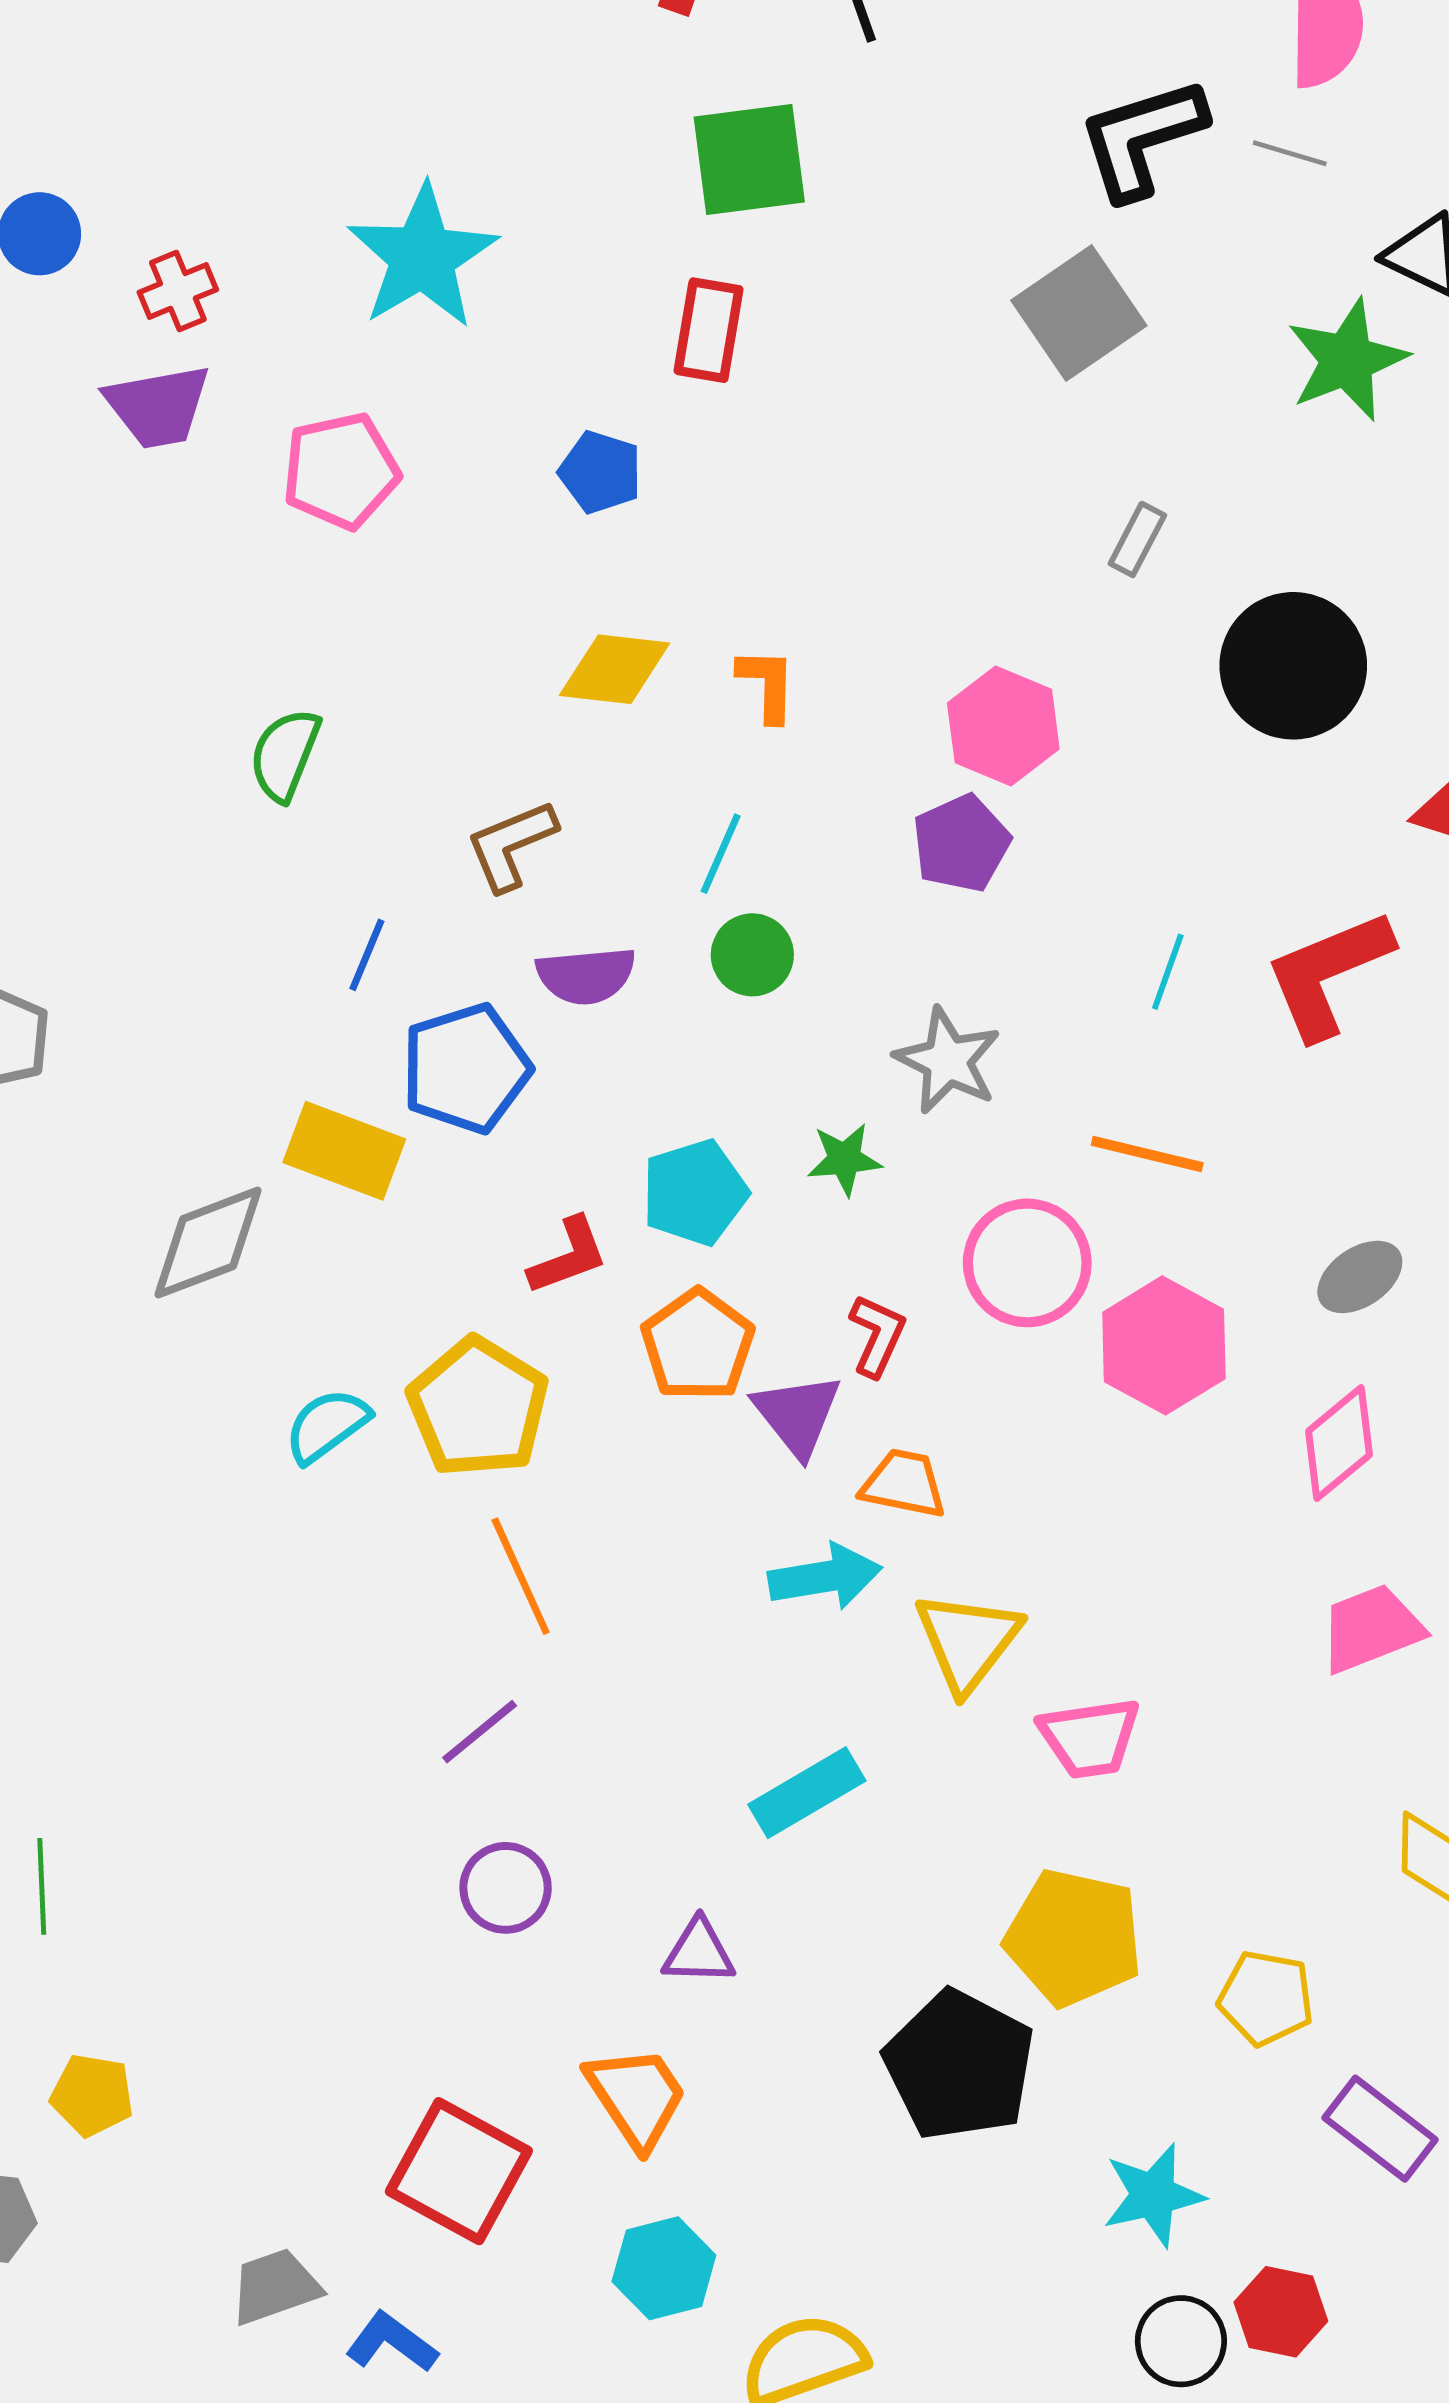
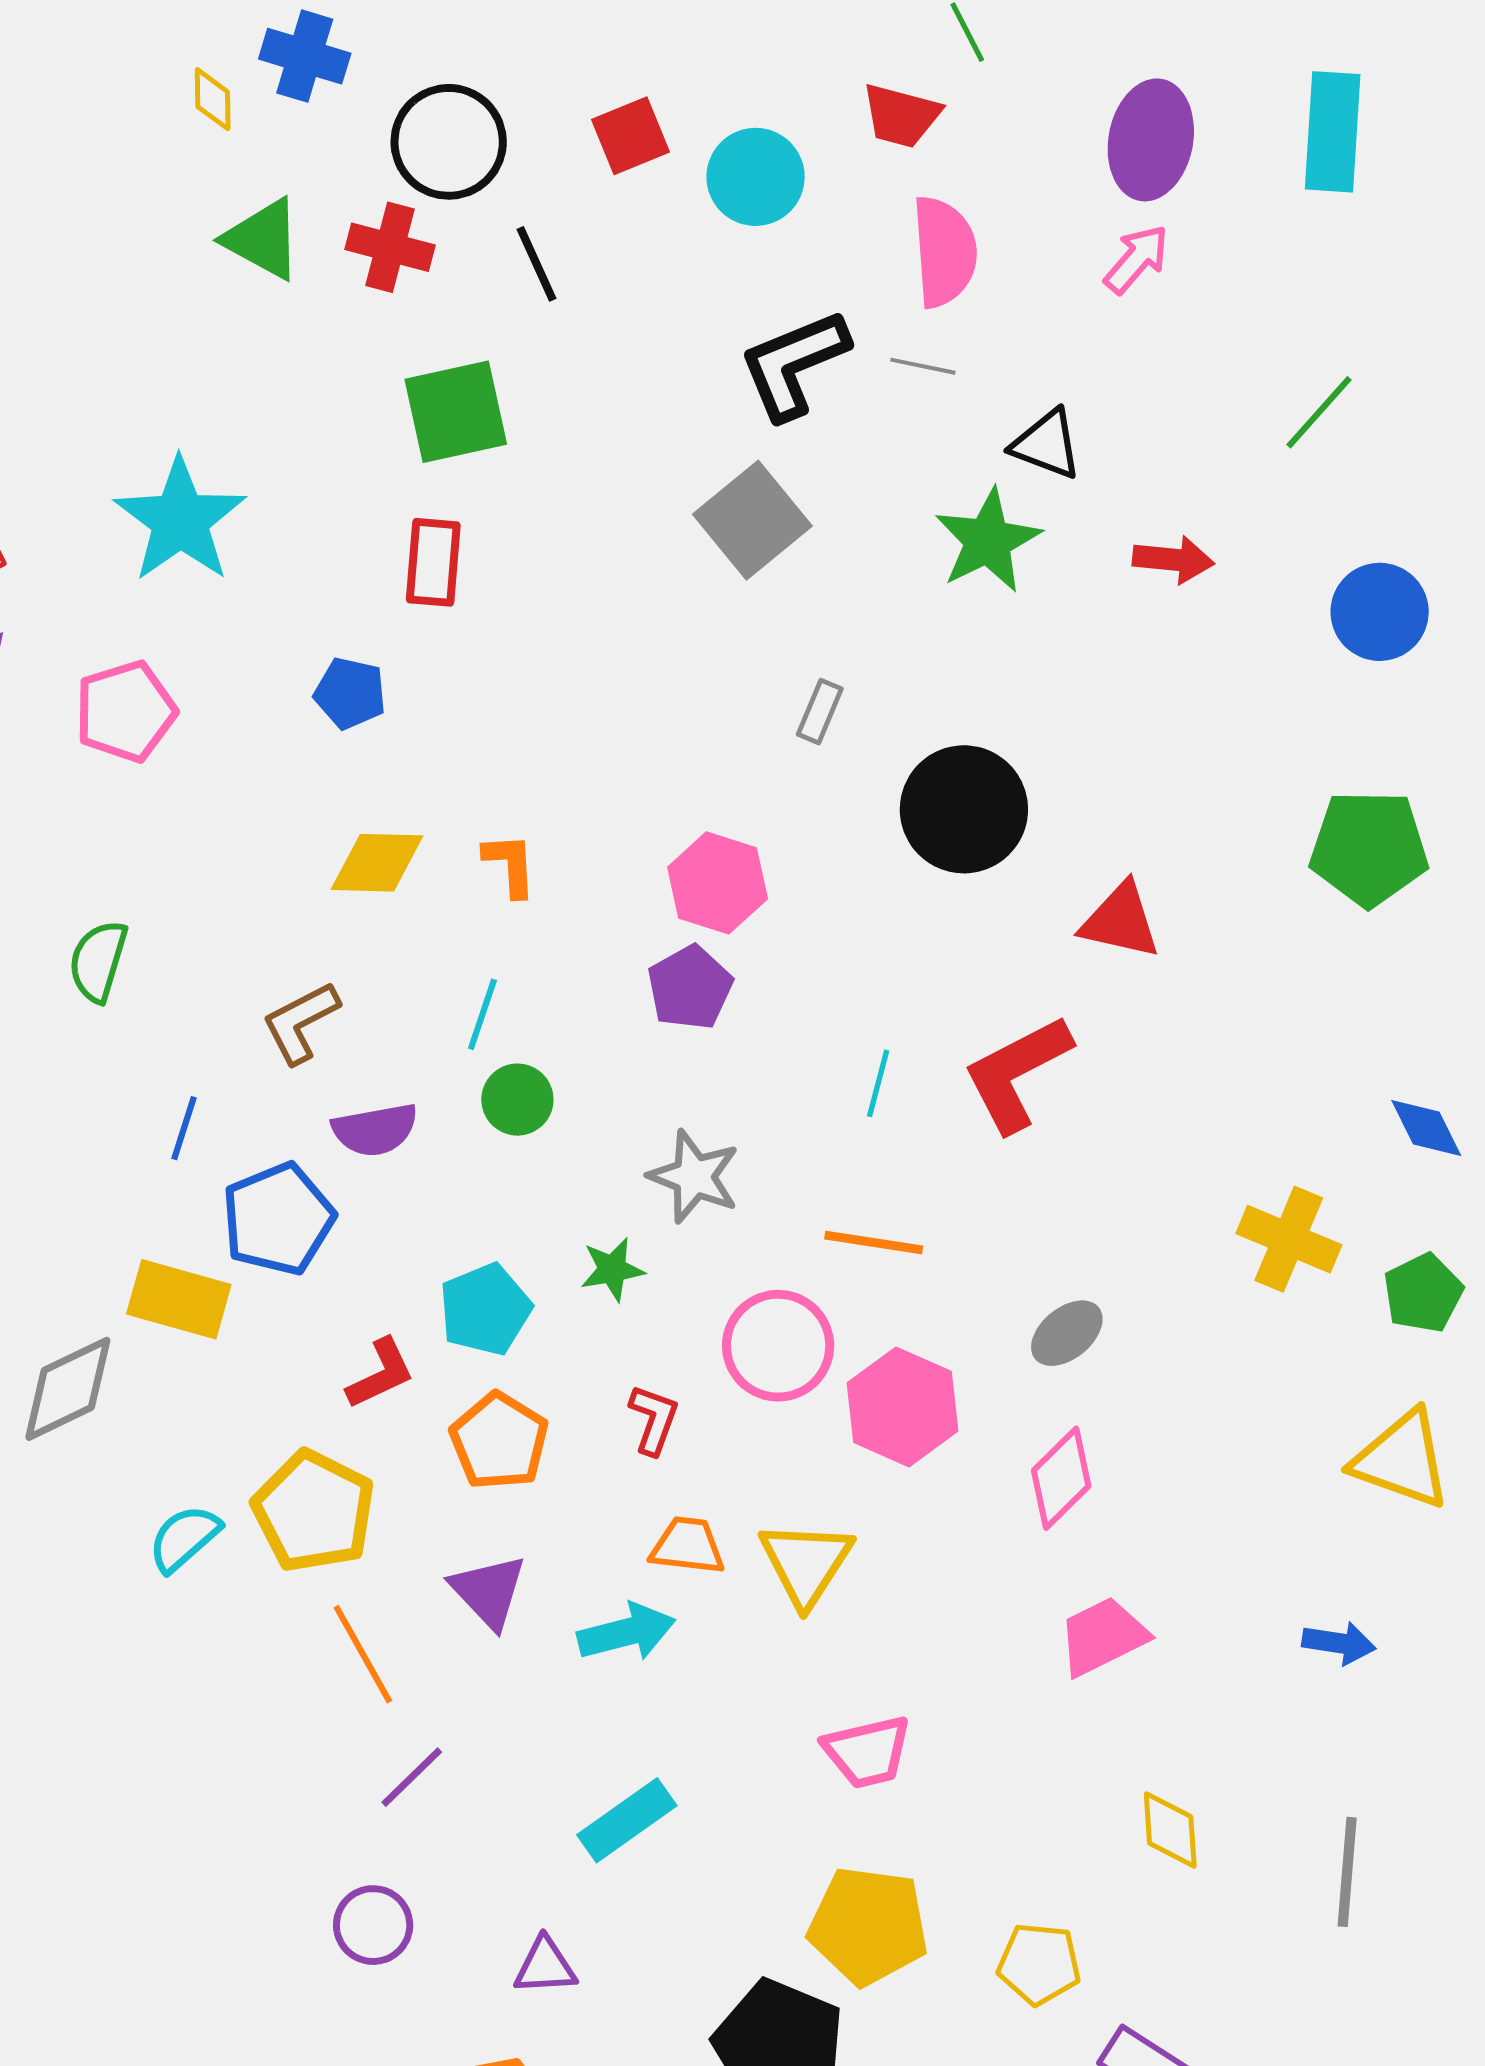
purple triangle: (797, 1415) -> (489, 1591), moved
yellow triangle: (968, 1641) -> (806, 1563), moved
purple line: (480, 1732) -> (412, 1777), moved

